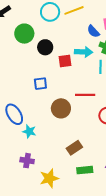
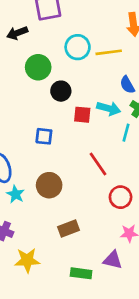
red line: (85, 95) -> (98, 164), turned 42
brown circle: (61, 108) -> (49, 185), moved
green rectangle: (85, 170) -> (81, 273), moved

